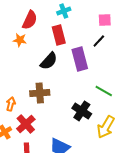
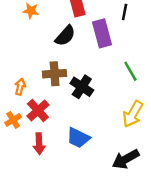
black line: (99, 41) -> (125, 12), turned -32
green line: (104, 91) -> (130, 71), turned 30
black cross: (82, 111) -> (82, 87), moved

